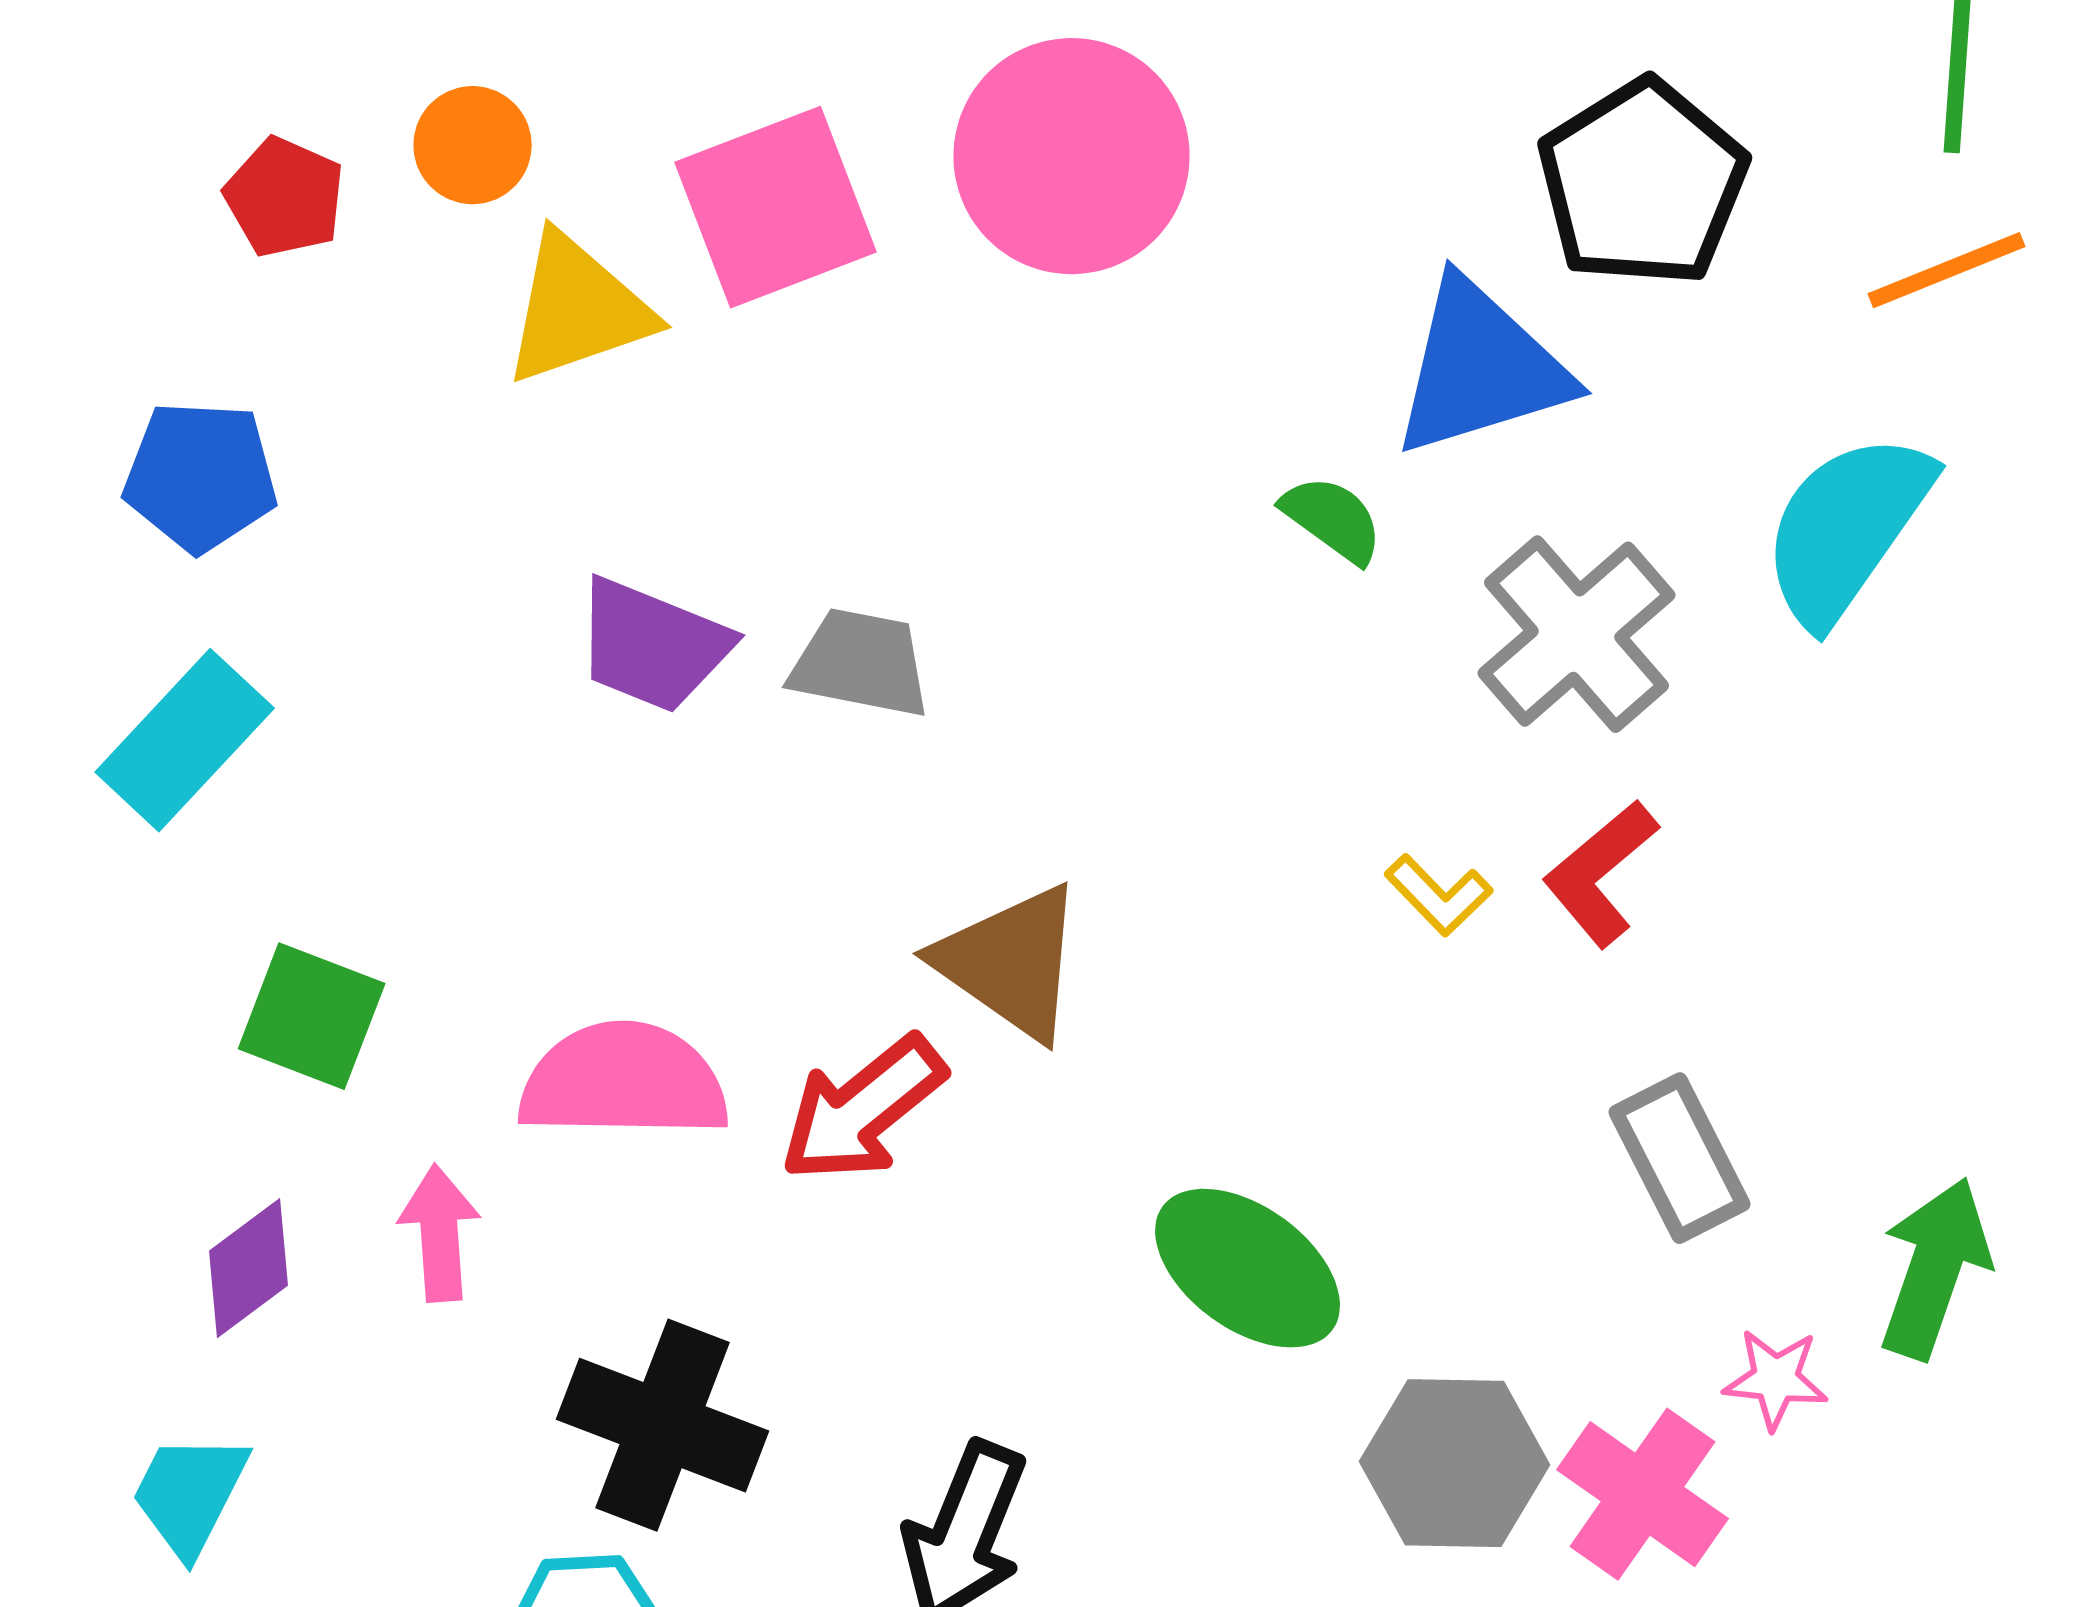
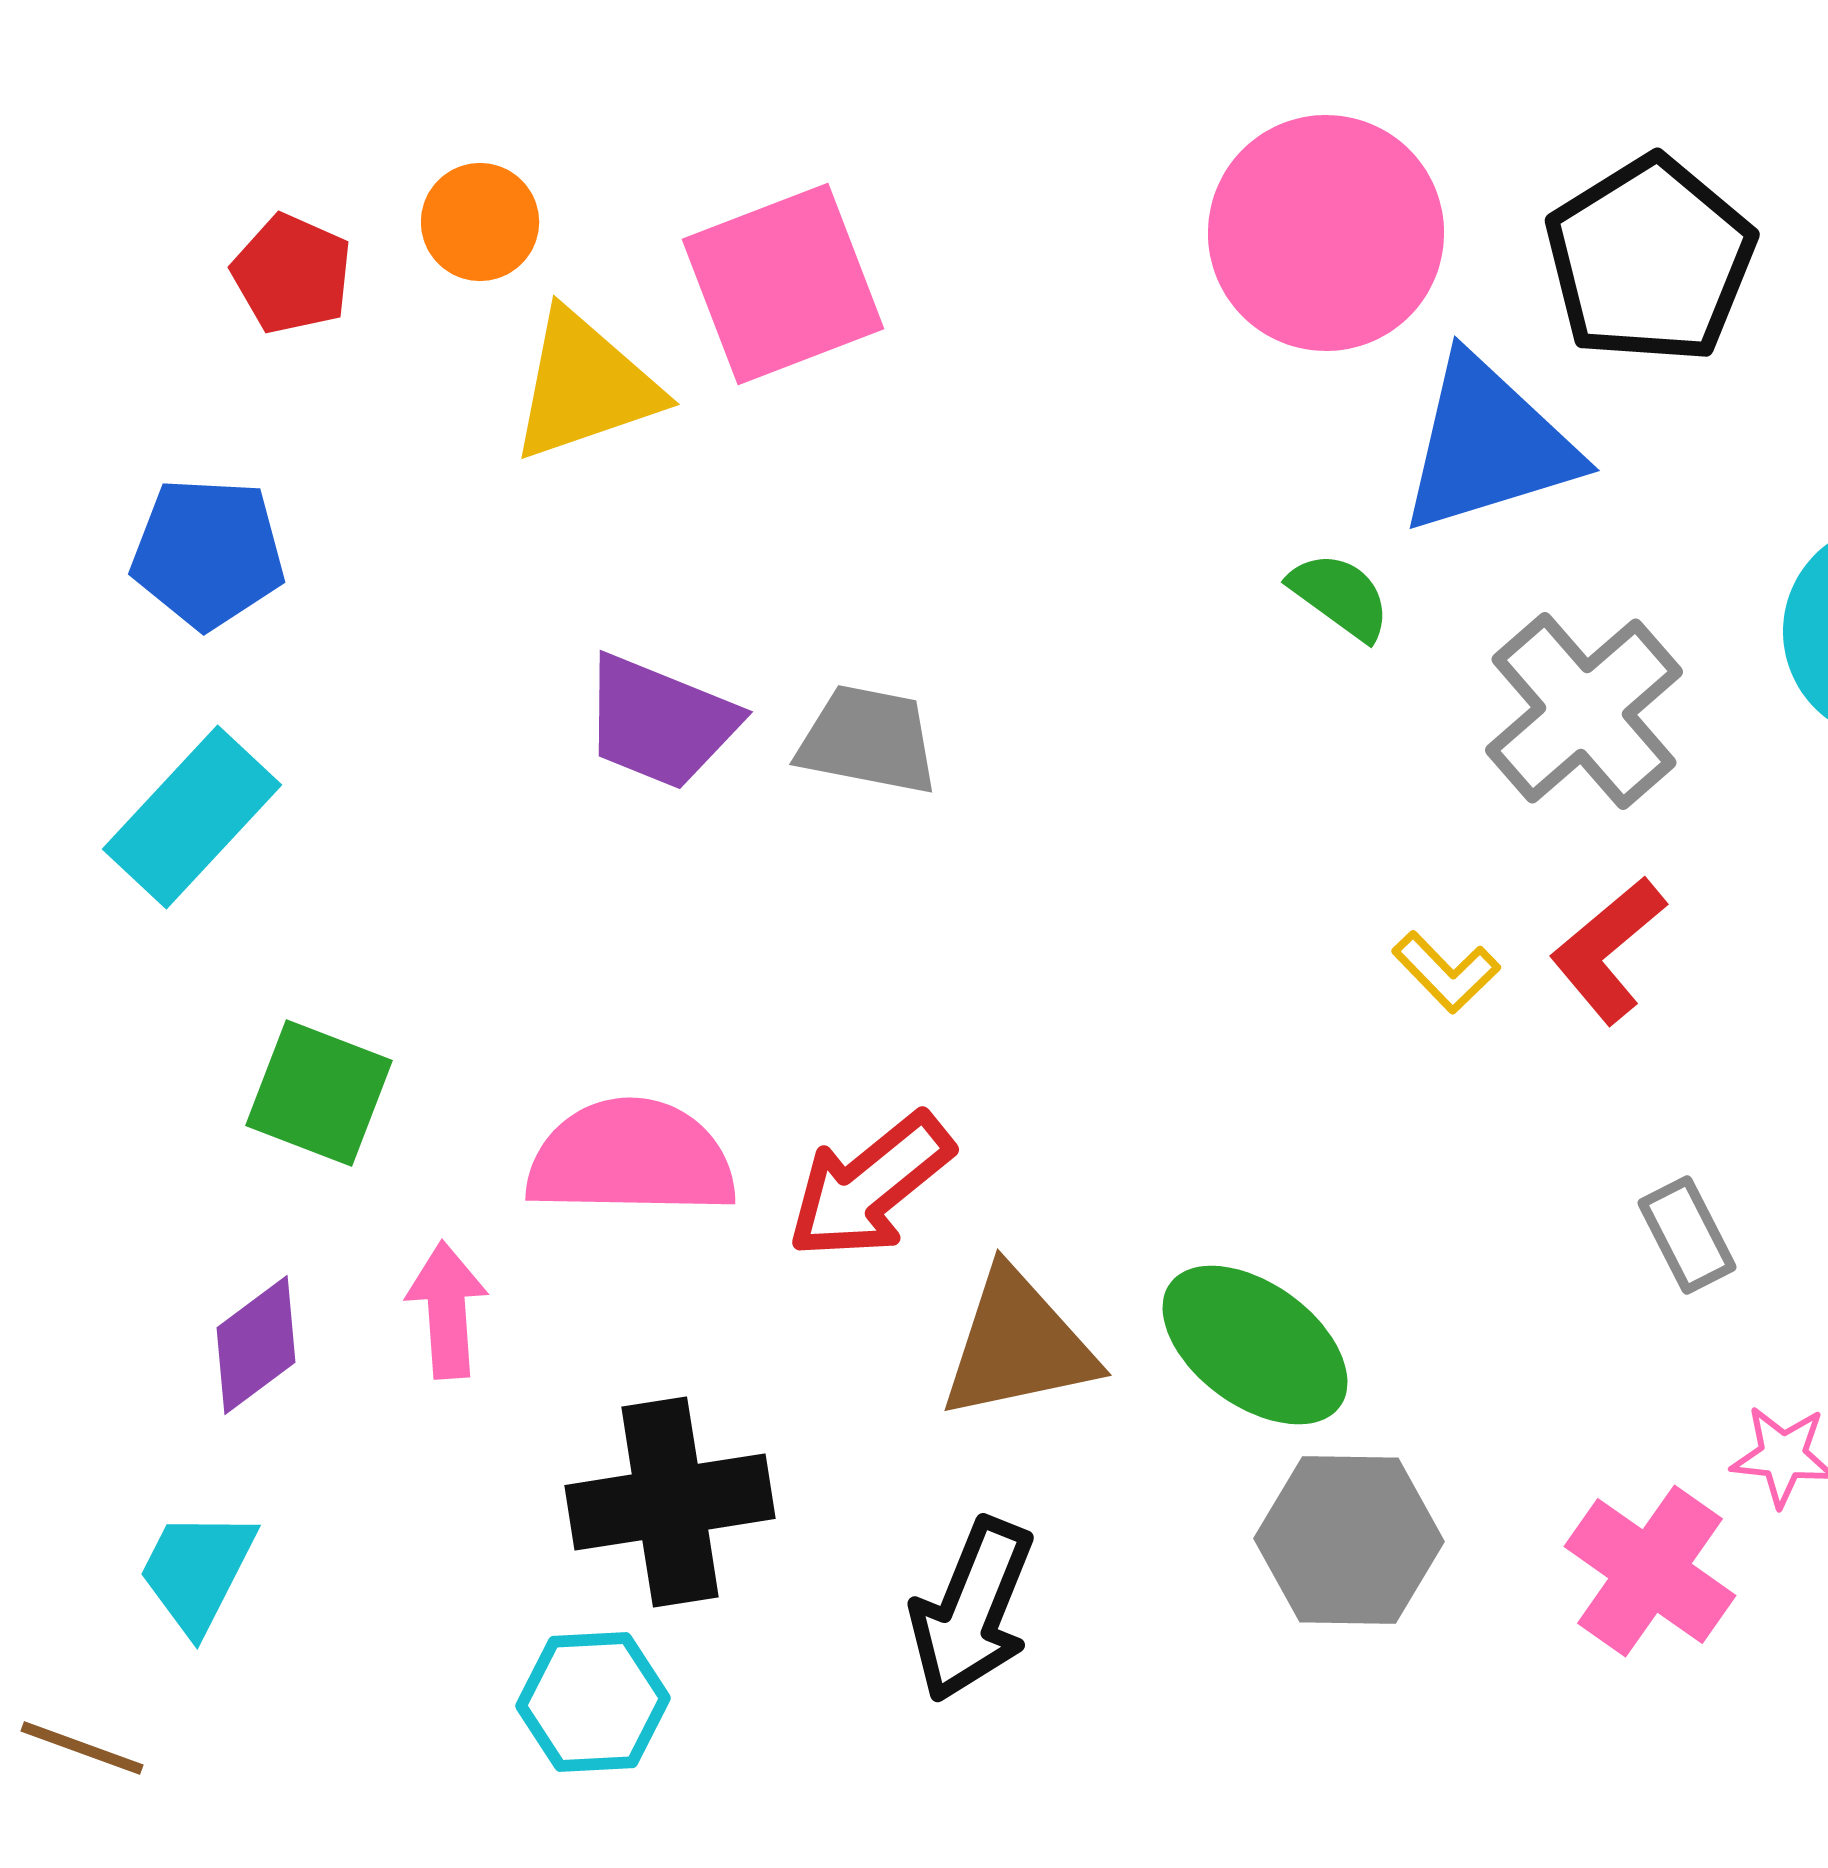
pink circle: (1072, 156) -> (1326, 233), moved
brown triangle: (1011, 962) -> (1018, 1345), moved, turned -47
gray rectangle: (1680, 1158) -> (1687, 1235), size x0.7
black cross: (663, 1425) -> (670, 1502), turned -30
gray hexagon: (1455, 1463) -> (1349, 1540), moved

